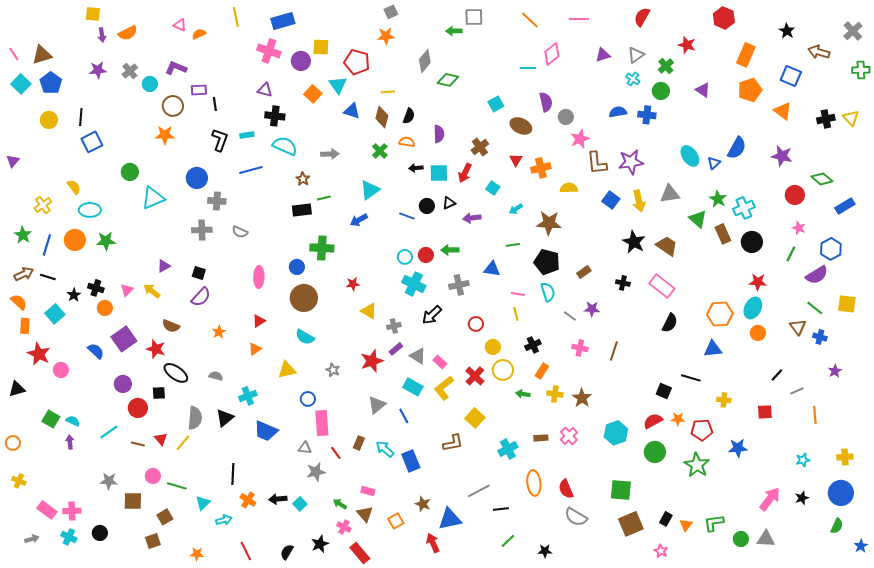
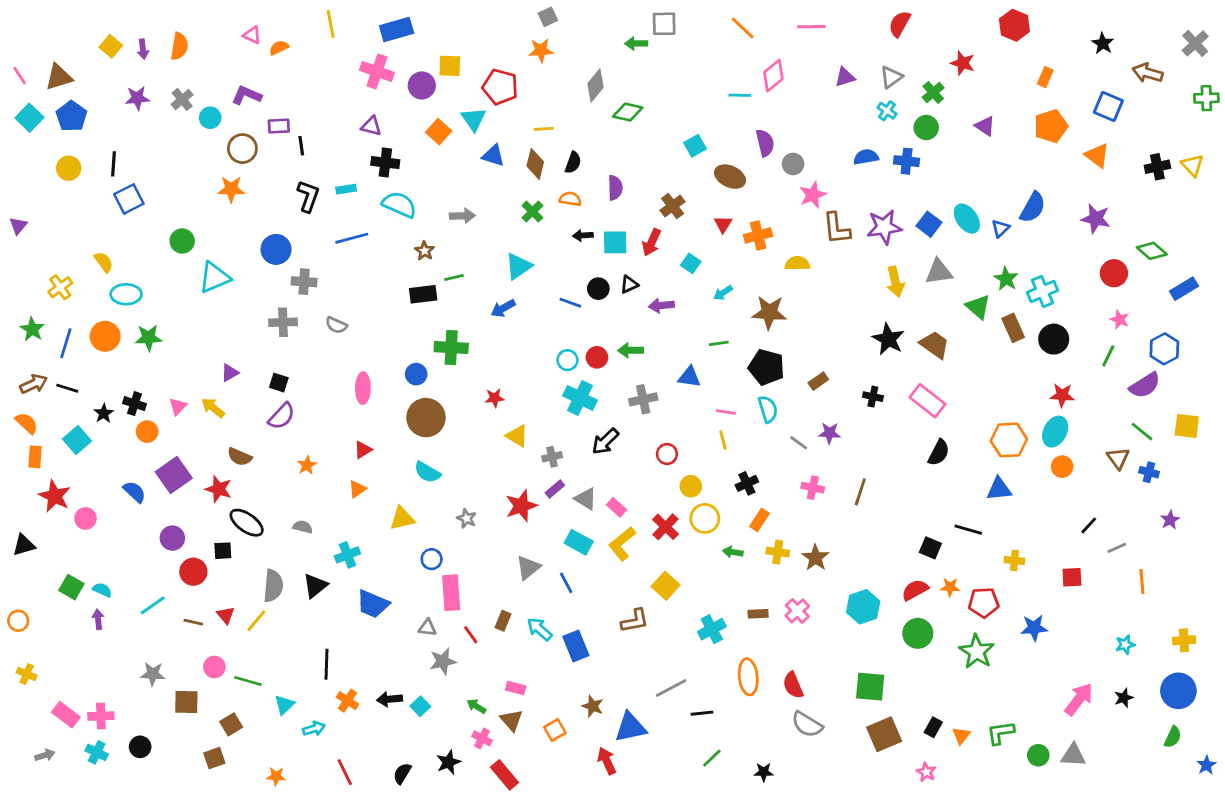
yellow square: (93, 14) -> (111, 46), moved, turned 35
orange semicircle: (128, 33) -> (179, 46), turned -54
orange rectangle: (746, 55) -> (1045, 77), size x0.6
blue square: (611, 200) -> (929, 224), moved

